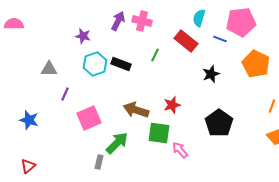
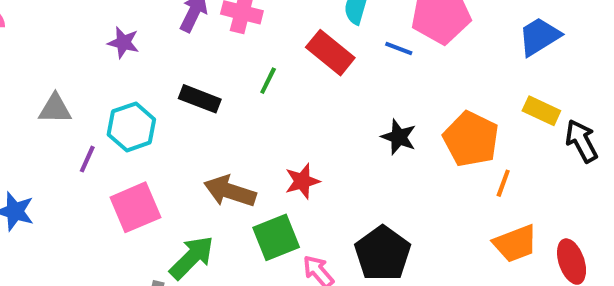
cyan hexagon: (95, 64) -> (131, 127), moved
orange pentagon: (256, 64) -> (471, 139), moved
black star: (211, 74) -> (399, 137), moved, turned -30
black pentagon: (219, 123) -> (383, 254), moved
green square: (159, 133) -> (276, 237), turned -30

